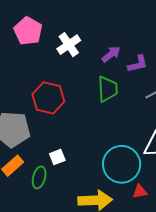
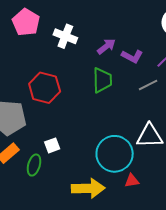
white cross: (69, 45) -> (65, 36), turned -35
purple L-shape: (138, 64) -> (132, 56), turned 40

